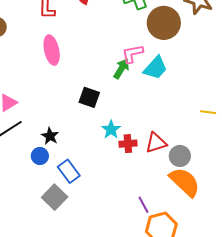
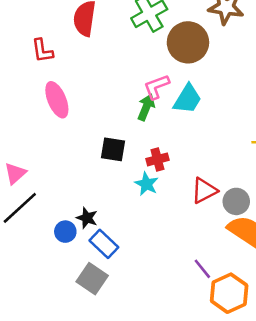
black star: (50, 136) -> (87, 218), moved
red cross: (128, 144) -> (157, 159), moved

